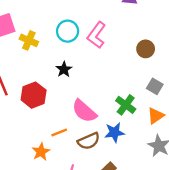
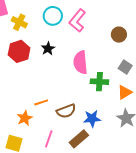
red hexagon: (34, 95) -> (19, 51), moved
green cross: (126, 105) -> (99, 82), turned -36
pink semicircle: (84, 111) -> (80, 62), moved, turned 40
blue star: (115, 132) -> (92, 119), moved

